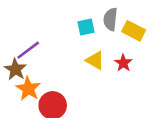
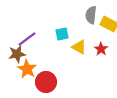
cyan square: (86, 27) -> (62, 34), moved
brown star: (15, 69) -> (17, 54), turned 30

